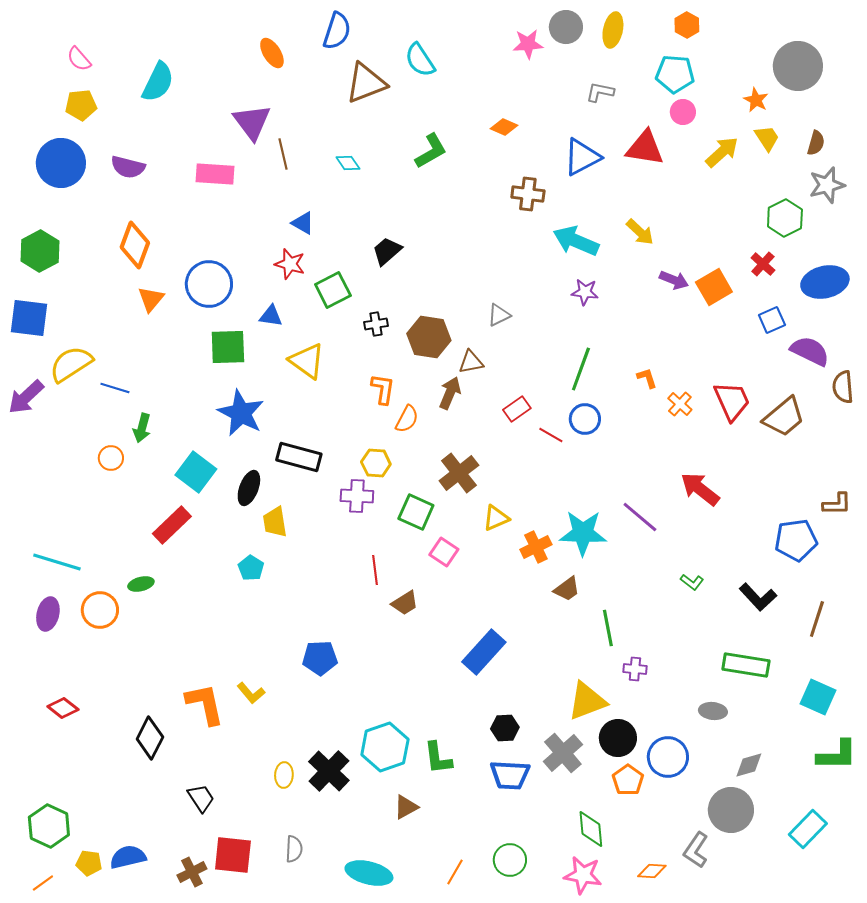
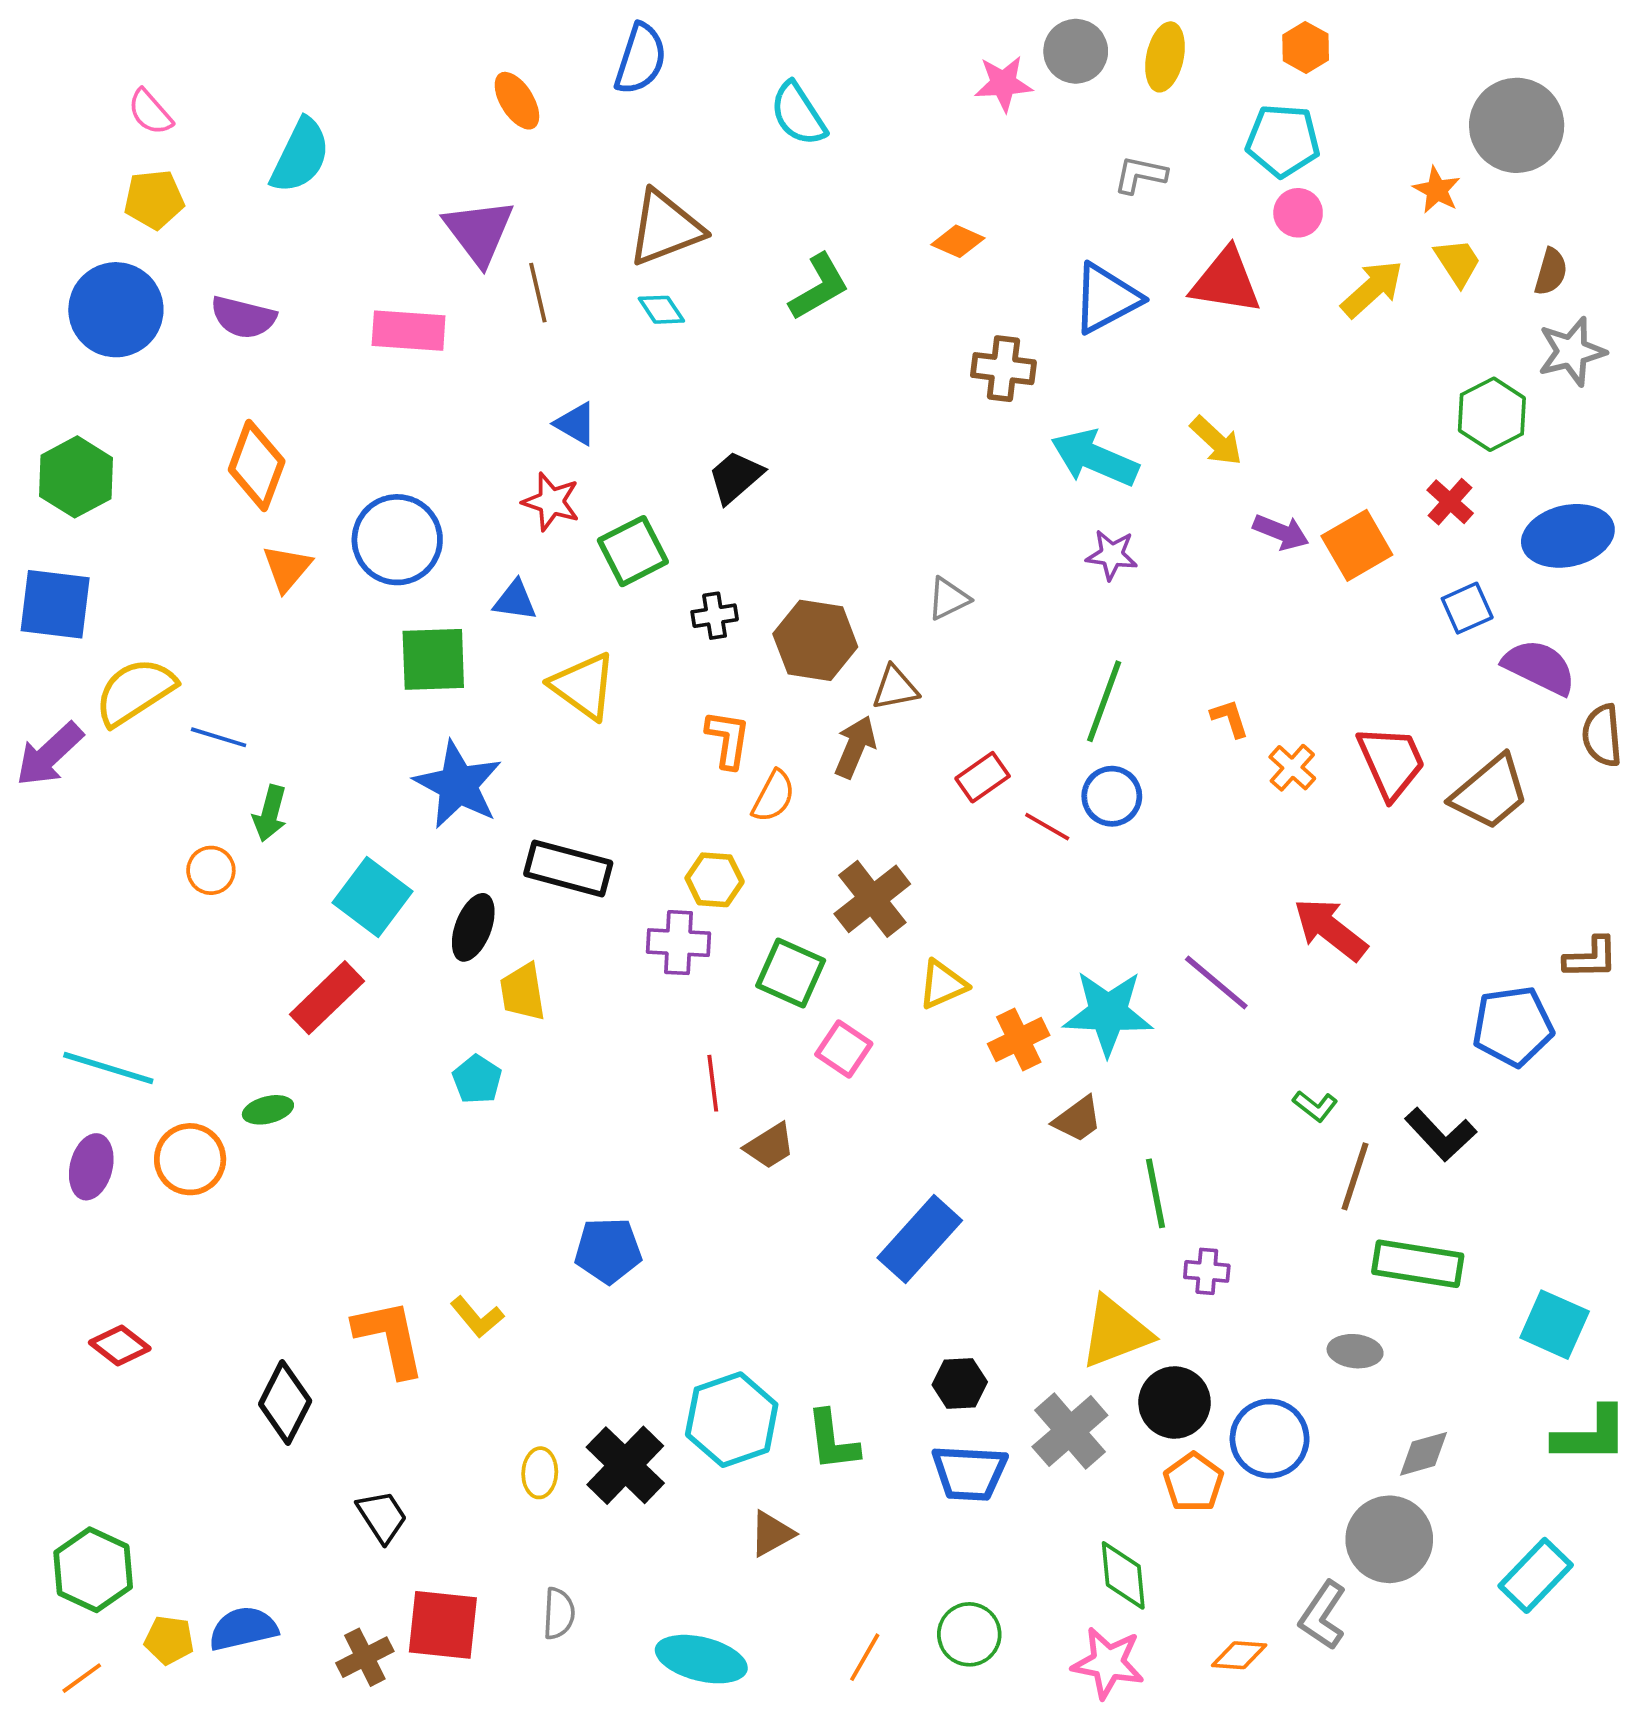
brown triangle: (366, 83) -> (665, 228), moved
brown line: (817, 619) -> (1355, 1176), moved

